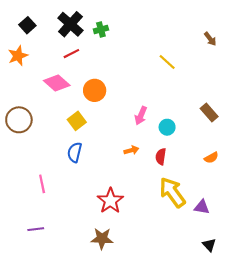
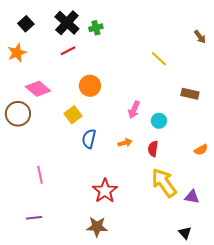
pink diamond: (57, 83) -> (38, 89), moved
brown rectangle: (209, 112) -> (190, 94), moved, turned -36
blue semicircle: (75, 152) -> (89, 139), moved
black triangle: (209, 245) -> (185, 233), moved

